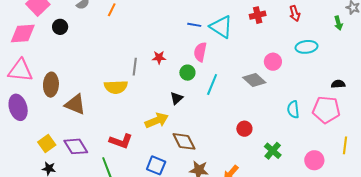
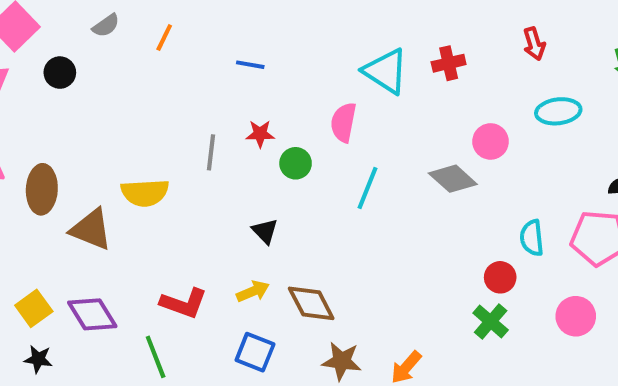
red cross: (258, 15) -> (449, 63), moved
blue line: (194, 25) -> (250, 65), moved
green circle: (187, 73) -> (296, 163), moved
yellow semicircle: (116, 87) -> (145, 193), moved
black triangle: (177, 98) -> (265, 231), moved, turned -32
yellow arrow: (157, 120) -> (253, 291), moved, size x0.7
red circle: (244, 129) -> (500, 277), moved
pink circle: (314, 160) -> (576, 316), moved

